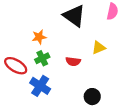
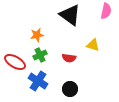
yellow triangle: (99, 48) -> (93, 45), turned 40
black circle: (92, 97) -> (70, 89), moved

